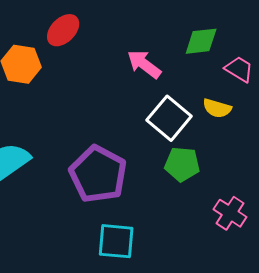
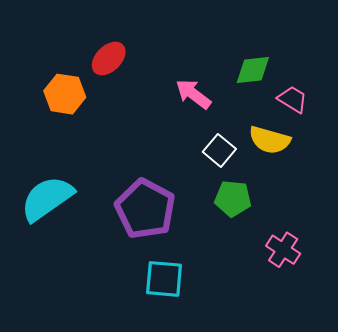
yellow semicircle: (217, 108) -> (270, 140), size x1.4
white square: (169, 118) -> (219, 150), size x0.7

